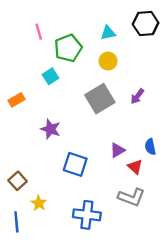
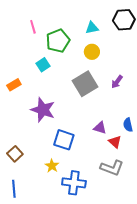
purple star: (50, 129) -> (43, 110), size x1.4
purple triangle: (117, 150) -> (100, 128), turned 48
yellow star: (39, 203) -> (52, 166), moved

